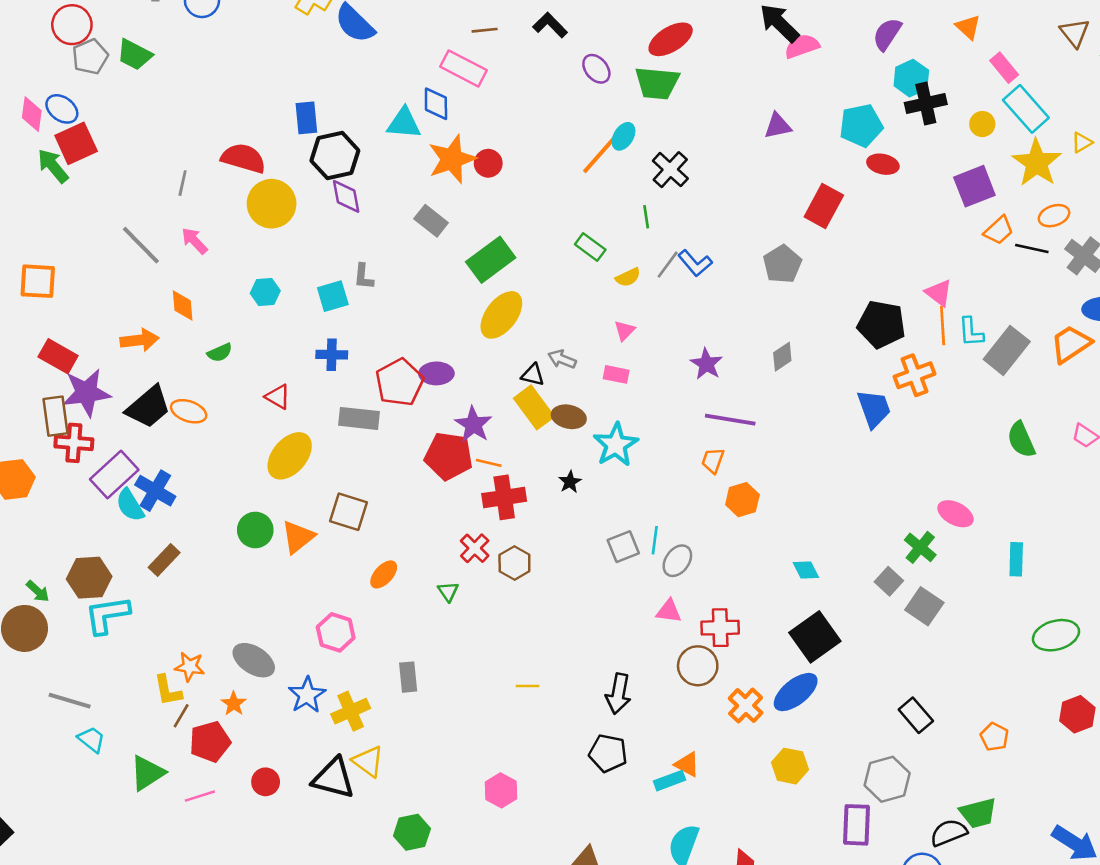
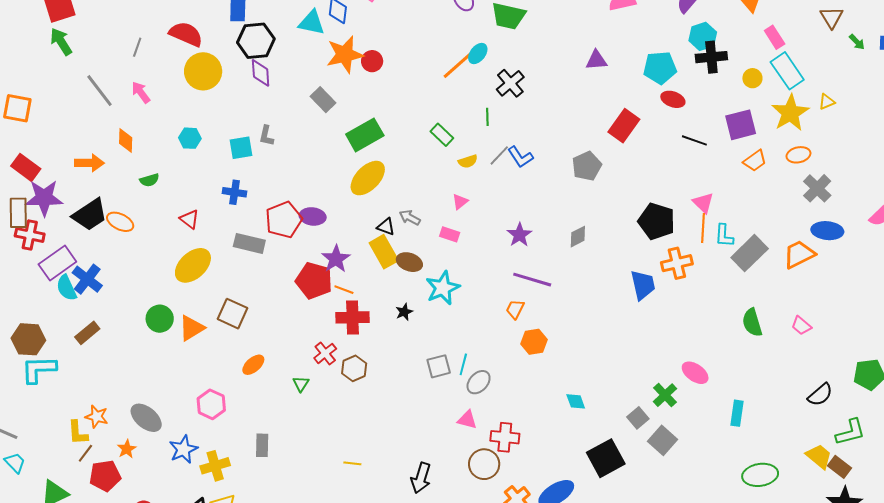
green arrow: (53, 166) -> (61, 42), moved
black line: (1032, 249) -> (694, 140), moved
black square: (815, 637) -> (606, 458), moved

